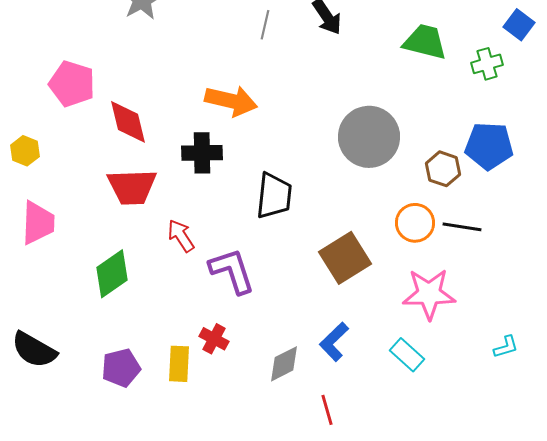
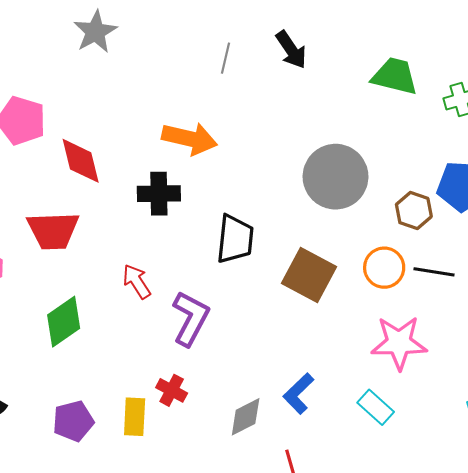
red trapezoid: (132, 187) -> (53, 231), moved
brown square: (345, 258) -> (309, 275), moved, turned -30
purple L-shape: (232, 271) -> (191, 318), turned 46

